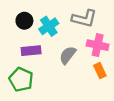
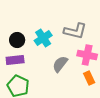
black circle: (24, 21) -> (17, 40), moved
purple rectangle: (31, 51) -> (15, 60), moved

